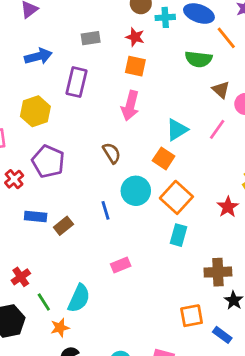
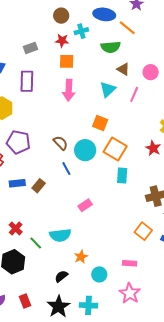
cyan cross: (165, 17) -> (81, 31), moved
brown triangle: (221, 90) -> (123, 69), moved
cyan triangle: (177, 130) -> (108, 89), moved
brown semicircle: (112, 153) -> (61, 143), moved
cyan semicircle: (79, 298) -> (60, 235), turned 70
orange square: (192, 316) -> (143, 231), turned -30
orange star: (60, 328) -> (81, 257), moved

